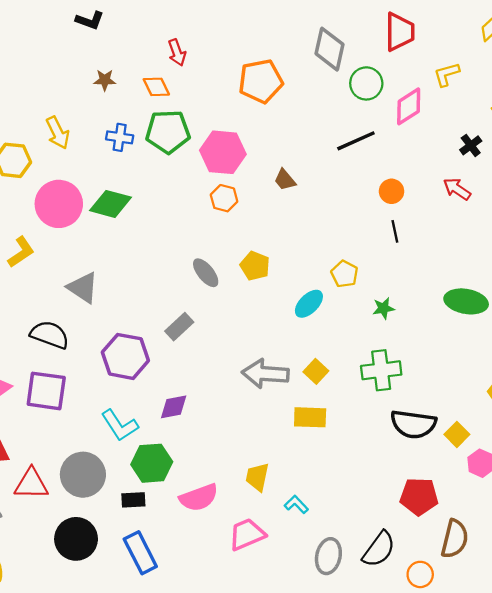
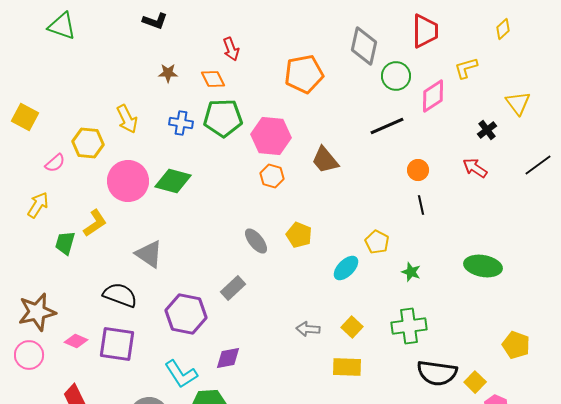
brown trapezoid: (285, 180) -> (325, 160), size x1.4
green star: (383, 308) -> (411, 272), turned 30
gray arrow: (265, 374) -> (308, 329), size x0.6

